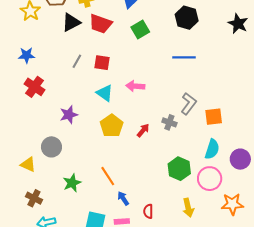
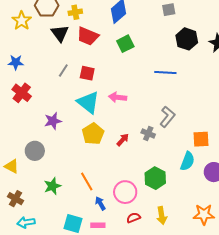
black hexagon: (187, 18) -> (187, 39), moved
black triangle: (71, 22) -> (60, 33), turned -42
cyan triangle: (105, 93) -> (88, 102), size x1.4
orange square: (214, 117) -> (201, 139), moved
pink circle: (210, 179) -> (125, 192), moved
red semicircle: (148, 211) -> (133, 218), moved, turned 64

